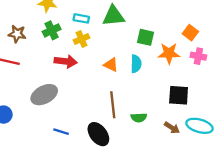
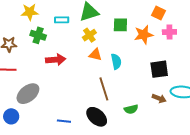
green cross: (52, 30) -> (38, 35), turned -35
yellow cross: (82, 39) -> (89, 35), moved
cyan semicircle: (136, 64) -> (116, 62), moved
gray ellipse: (44, 95) -> (28, 94), moved
green semicircle: (139, 118) -> (131, 109), moved

